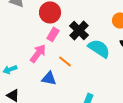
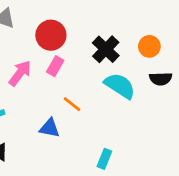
black cross: (79, 30) -> (106, 49), moved
pink arrow: (38, 53) -> (20, 73), moved

